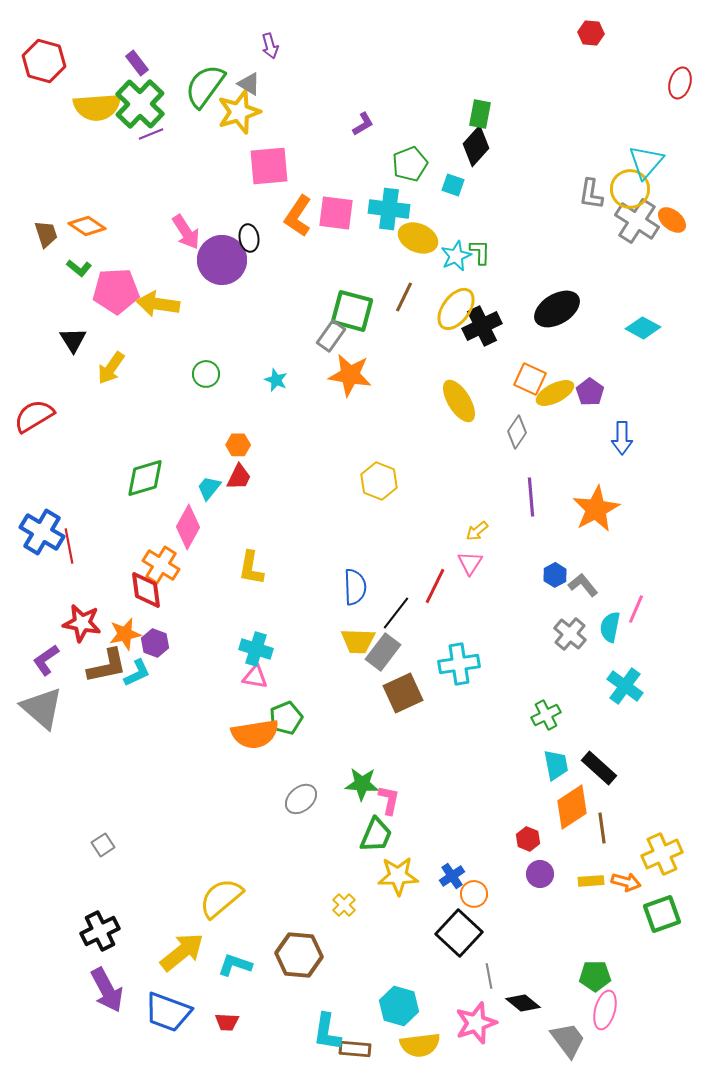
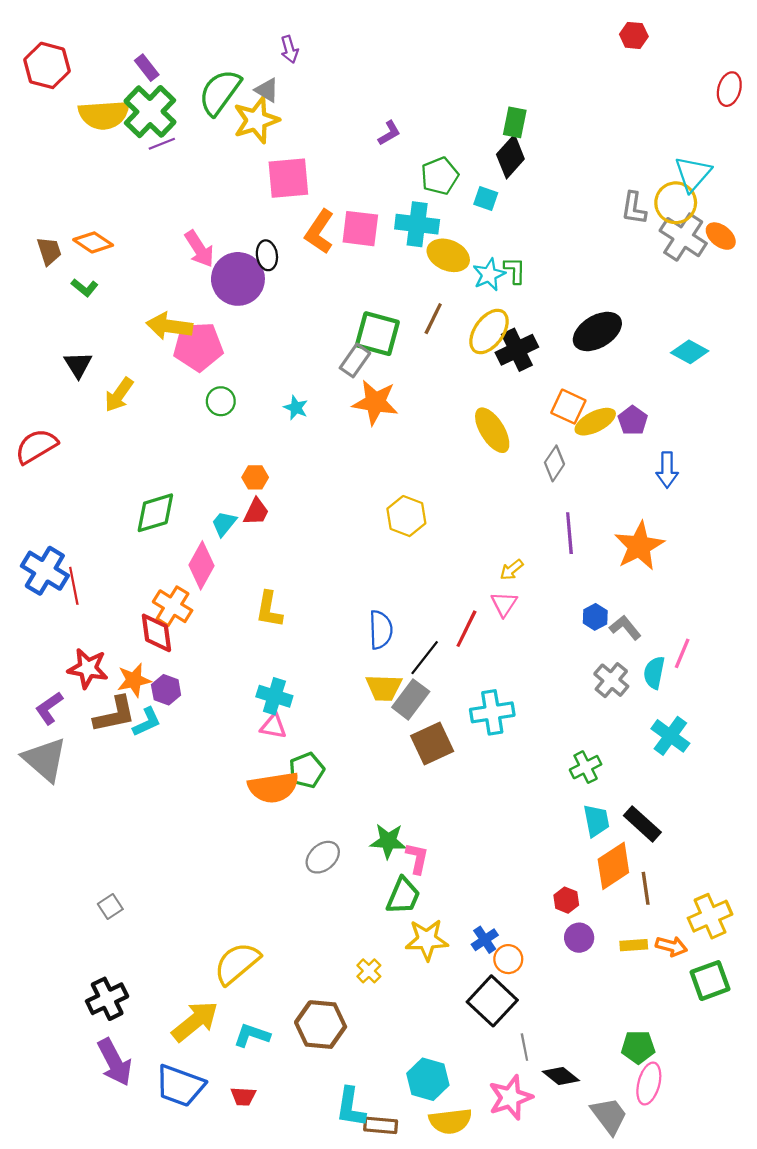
pink pentagon: (116, 291) -> (198, 347), moved

